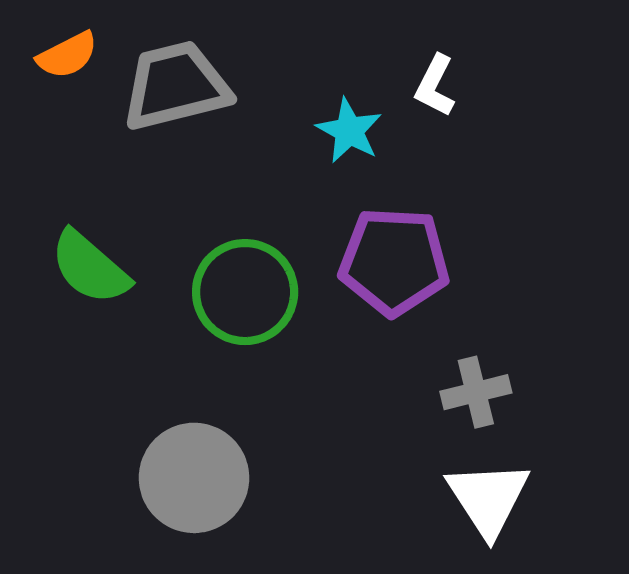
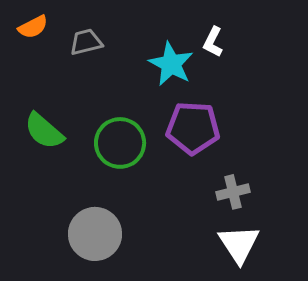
gray trapezoid: (176, 86) -> (86, 42), size x0.6
cyan star: (349, 131) -> (171, 64), size x1.4

